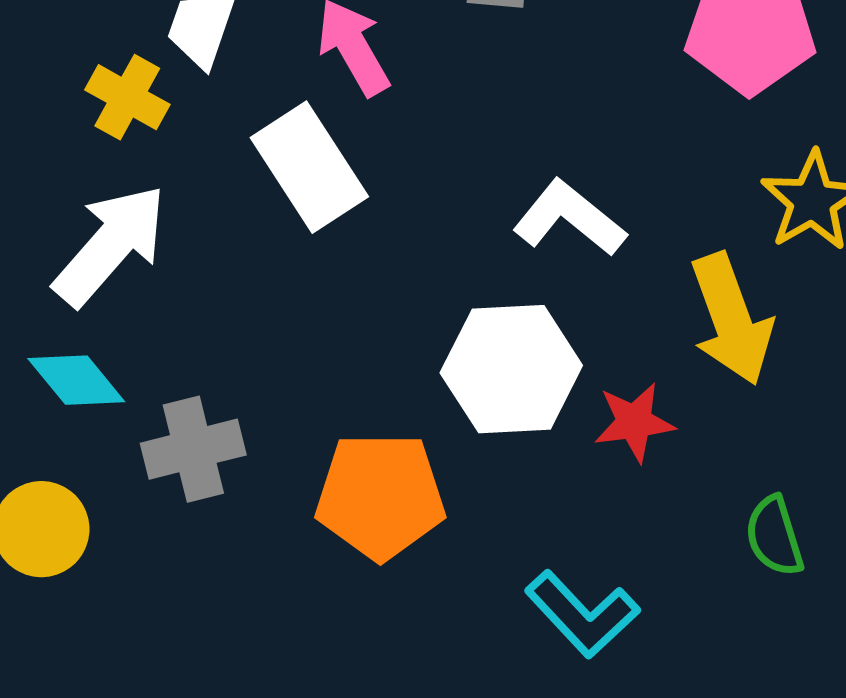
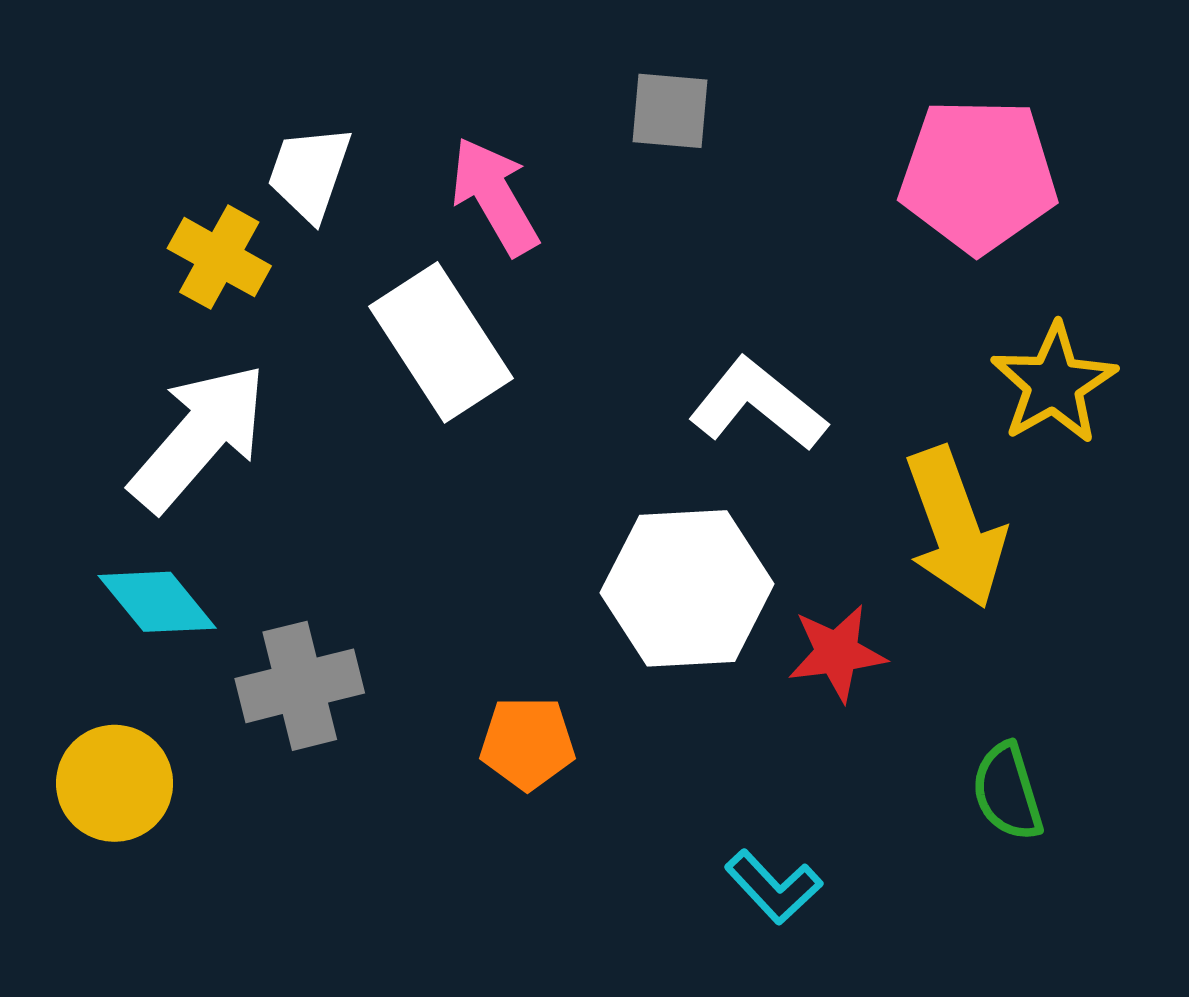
orange pentagon: (380, 496) -> (527, 743), size x0.6
cyan L-shape: (582, 614) -> (774, 887), size x0.7

